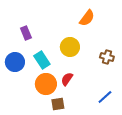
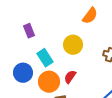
blue circle: (15, 62) -> (23, 73), moved

